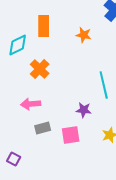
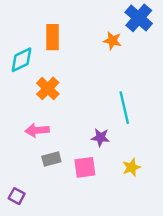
orange star: (84, 35) -> (112, 41), moved

